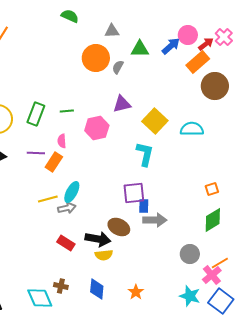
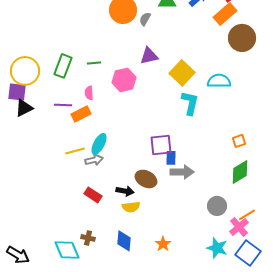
cyan L-shape: (145, 154) -> (190, 103), moved
orange rectangle: (54, 162) -> (81, 114), turned 30
black arrow: (98, 239) -> (125, 191), size x0.7

